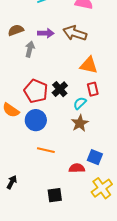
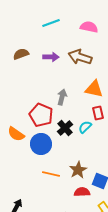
gray arrow: (30, 49) -> (62, 97), moved
black cross: (60, 89) -> (65, 128), moved
brown star: (80, 123) -> (78, 170), moved

